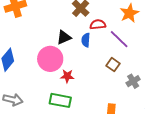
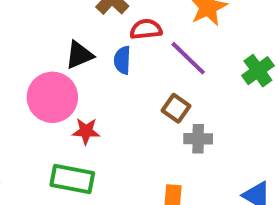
gray cross: (133, 81) -> (198, 139), moved, turned 32

